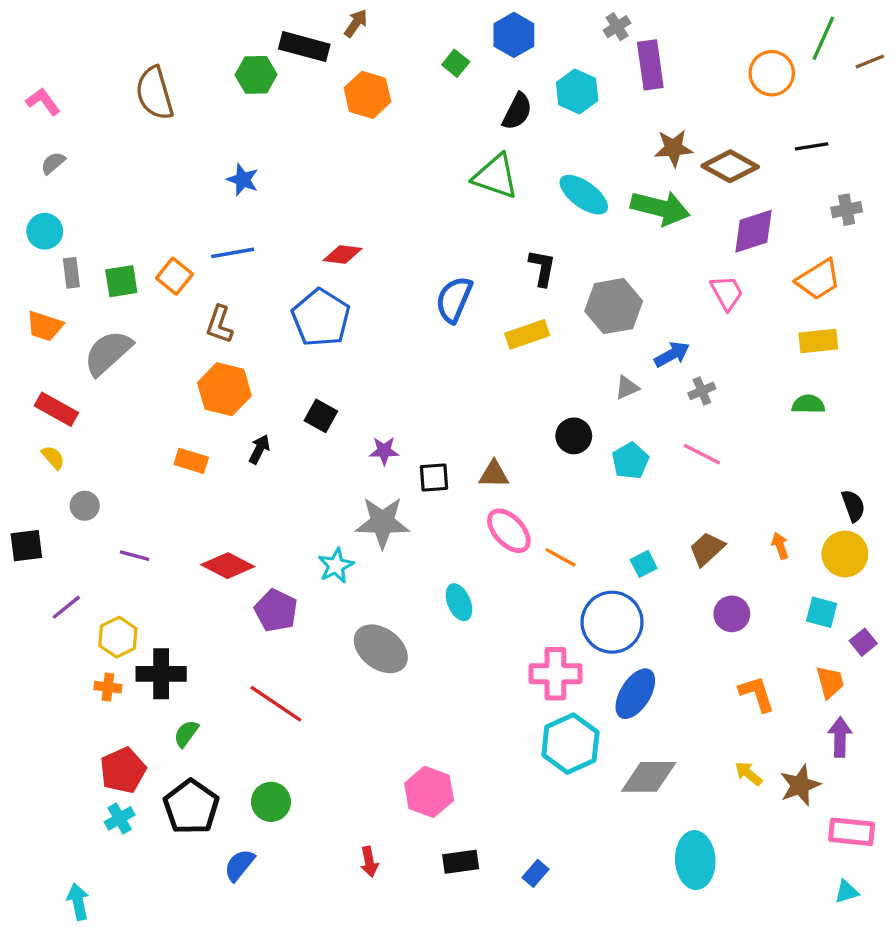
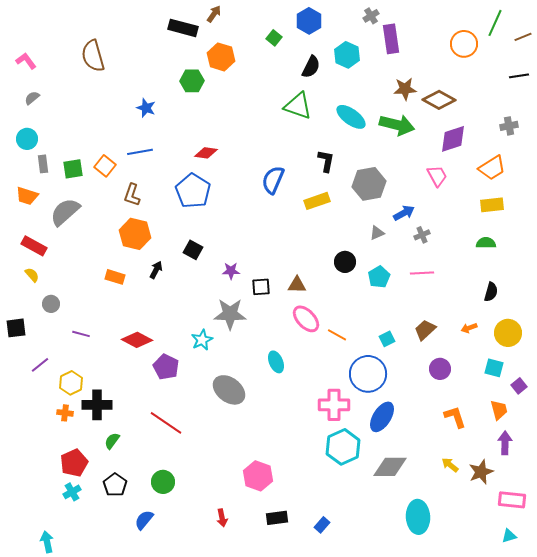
green hexagon: (256, 75) -> (192, 81), moved
black line: (812, 146) -> (519, 76), moved
pink line: (702, 454) -> (422, 273), turned -30
black semicircle: (853, 506) -> (491, 292), moved, turned 36
orange arrow: (780, 546) -> (469, 328), turned -91
black pentagon: (191, 807) -> (115, 485), size x0.7

